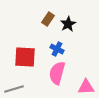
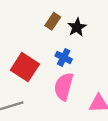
red square: (25, 57) -> (25, 67), turned 30

